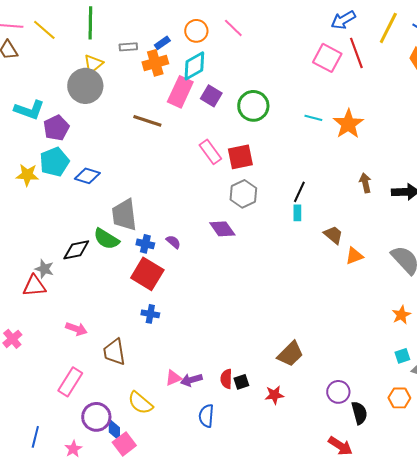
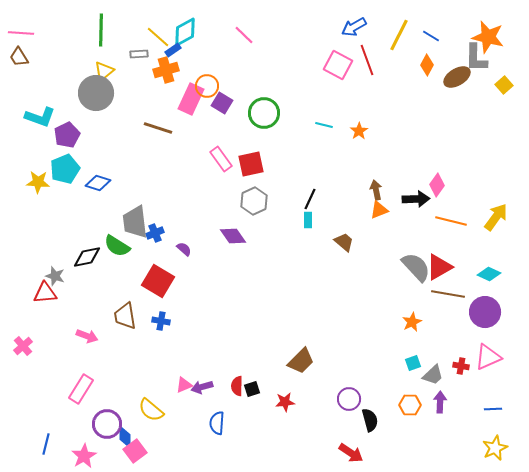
yellow line: (44, 30) -> (158, 37), moved
orange circle: (196, 31) -> (207, 86), moved
cyan diamond: (194, 66) -> (185, 32), moved
orange star: (348, 124) -> (359, 131), size x0.6
blue cross: (145, 244) -> (155, 233), moved, turned -36
orange triangle: (354, 256) -> (379, 210), moved
brown trapezoid: (114, 352) -> (125, 316), moved
pink star: (73, 449) -> (84, 456), size x1.4

